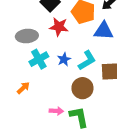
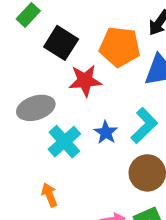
orange arrow: (23, 88) -> (49, 195), turned -56

